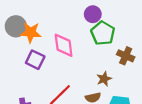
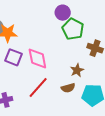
pink diamond: (64, 45) -> (37, 58), moved

